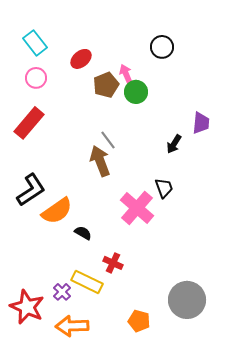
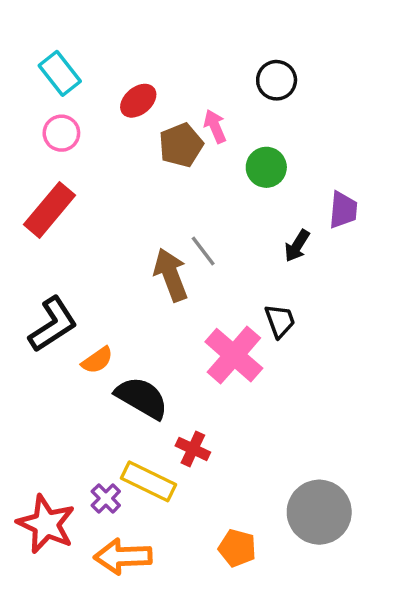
green circle: (136, 92) -> (266, 167), moved
gray line: (108, 140) -> (203, 251), moved
orange semicircle: (57, 211) -> (97, 360), size x0.6
black semicircle: (83, 233) -> (142, 398), size x1.8

